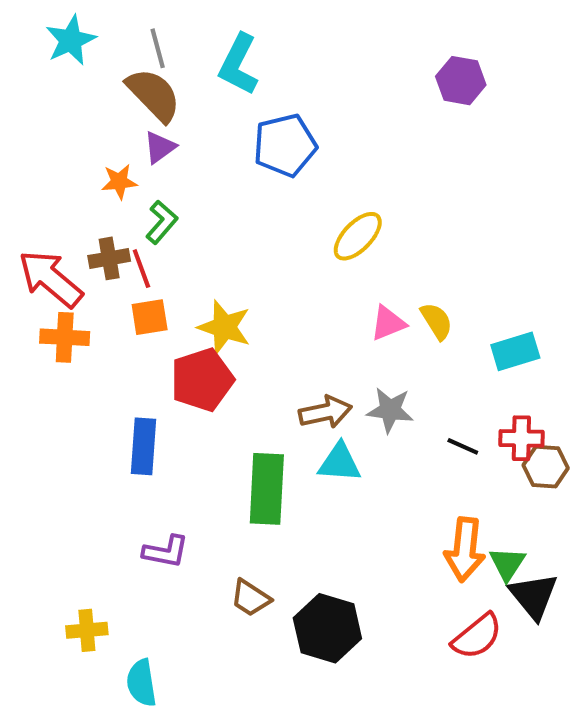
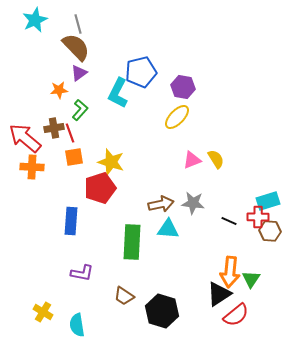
cyan L-shape: (238, 64) -> (118, 93), moved
purple hexagon: (461, 81) -> (183, 87), moved
cyan rectangle: (515, 351) -> (268, 201), moved
black triangle: (534, 596) -> (219, 294), moved, turned 36
yellow cross: (87, 630) -> (43, 312), turned 36
cyan semicircle: (141, 683) -> (77, 325), moved

